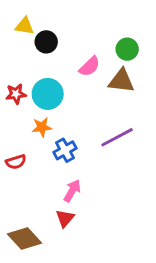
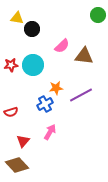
green circle: (127, 49) -> (98, 15), moved
orange star: (42, 127) -> (56, 88), moved
red triangle: (65, 218) -> (23, 141), moved

